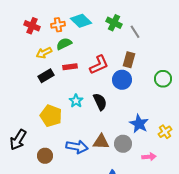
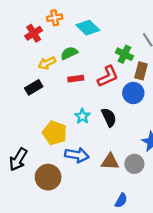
green cross: (114, 23) -> (124, 54), moved
orange cross: (58, 25) -> (55, 18), moved
red cross: (32, 26) -> (34, 33), turned 35
black rectangle: (46, 76) -> (34, 87), moved
blue arrow: (77, 147) -> (77, 155), moved
brown circle: (45, 156) -> (48, 177), size x1.5

